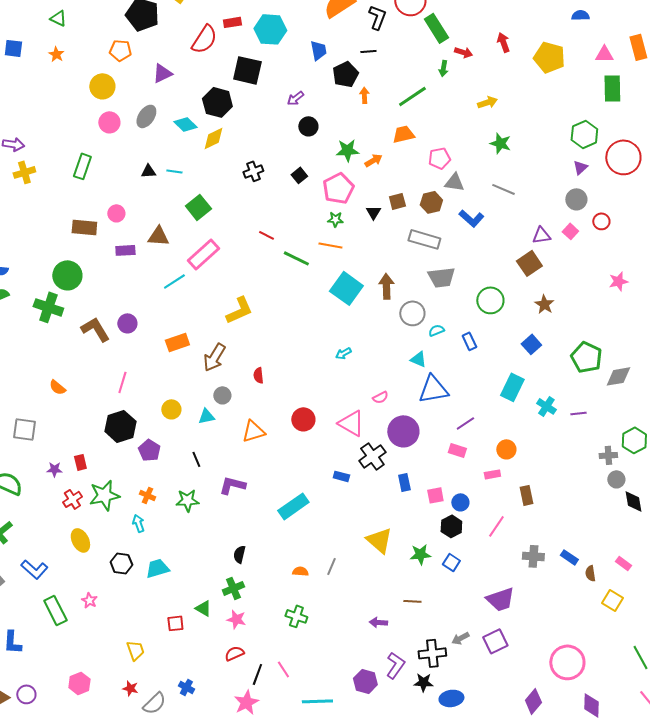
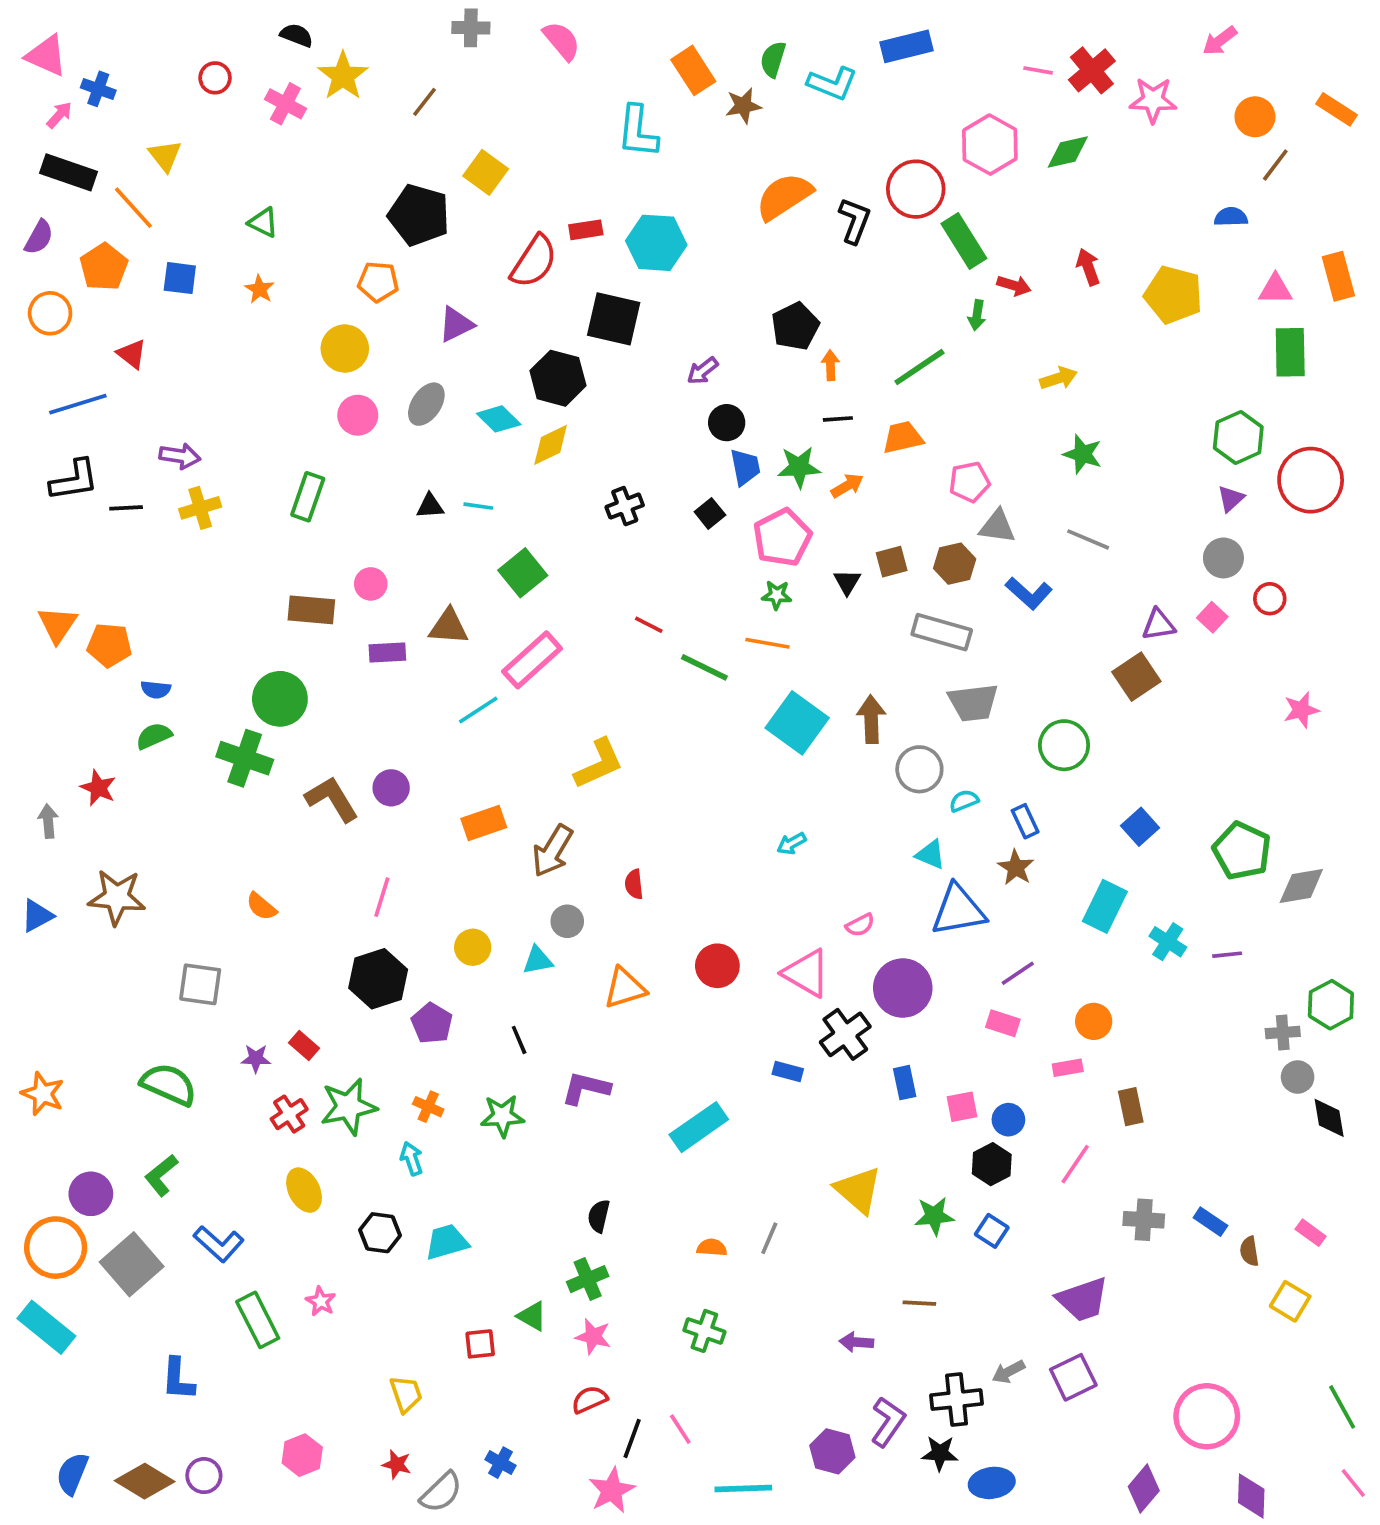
blue trapezoid: (318, 50) -> (745, 467), moved
black line: (368, 51) -> (838, 419), moved
brown star: (544, 304) -> (1016, 868), moved
red rectangle: (80, 462) -> (304, 1045), turned -35

